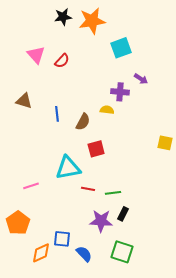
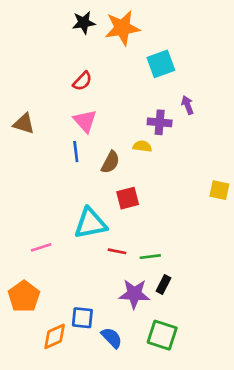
pink triangle: (36, 55) -> (85, 121), moved
purple arrow: (141, 79) -> (187, 105), turned -144
brown triangle: (24, 101) -> (24, 124), moved

